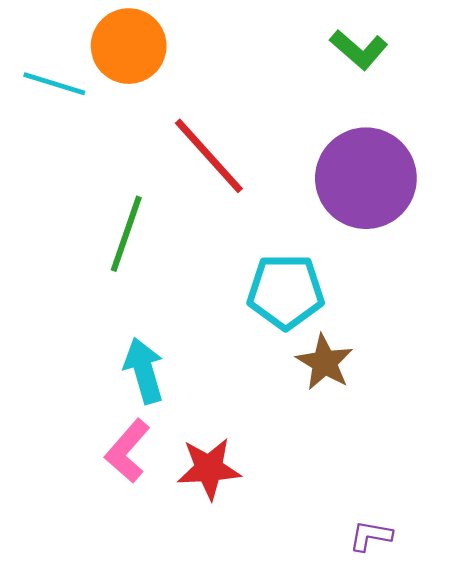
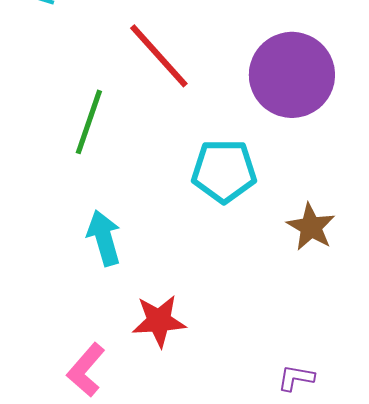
brown star: (325, 362) -> (311, 227), moved
pink L-shape: (127, 451) -> (86, 370), moved

